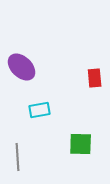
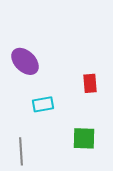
red rectangle: (95, 78) -> (90, 83), moved

